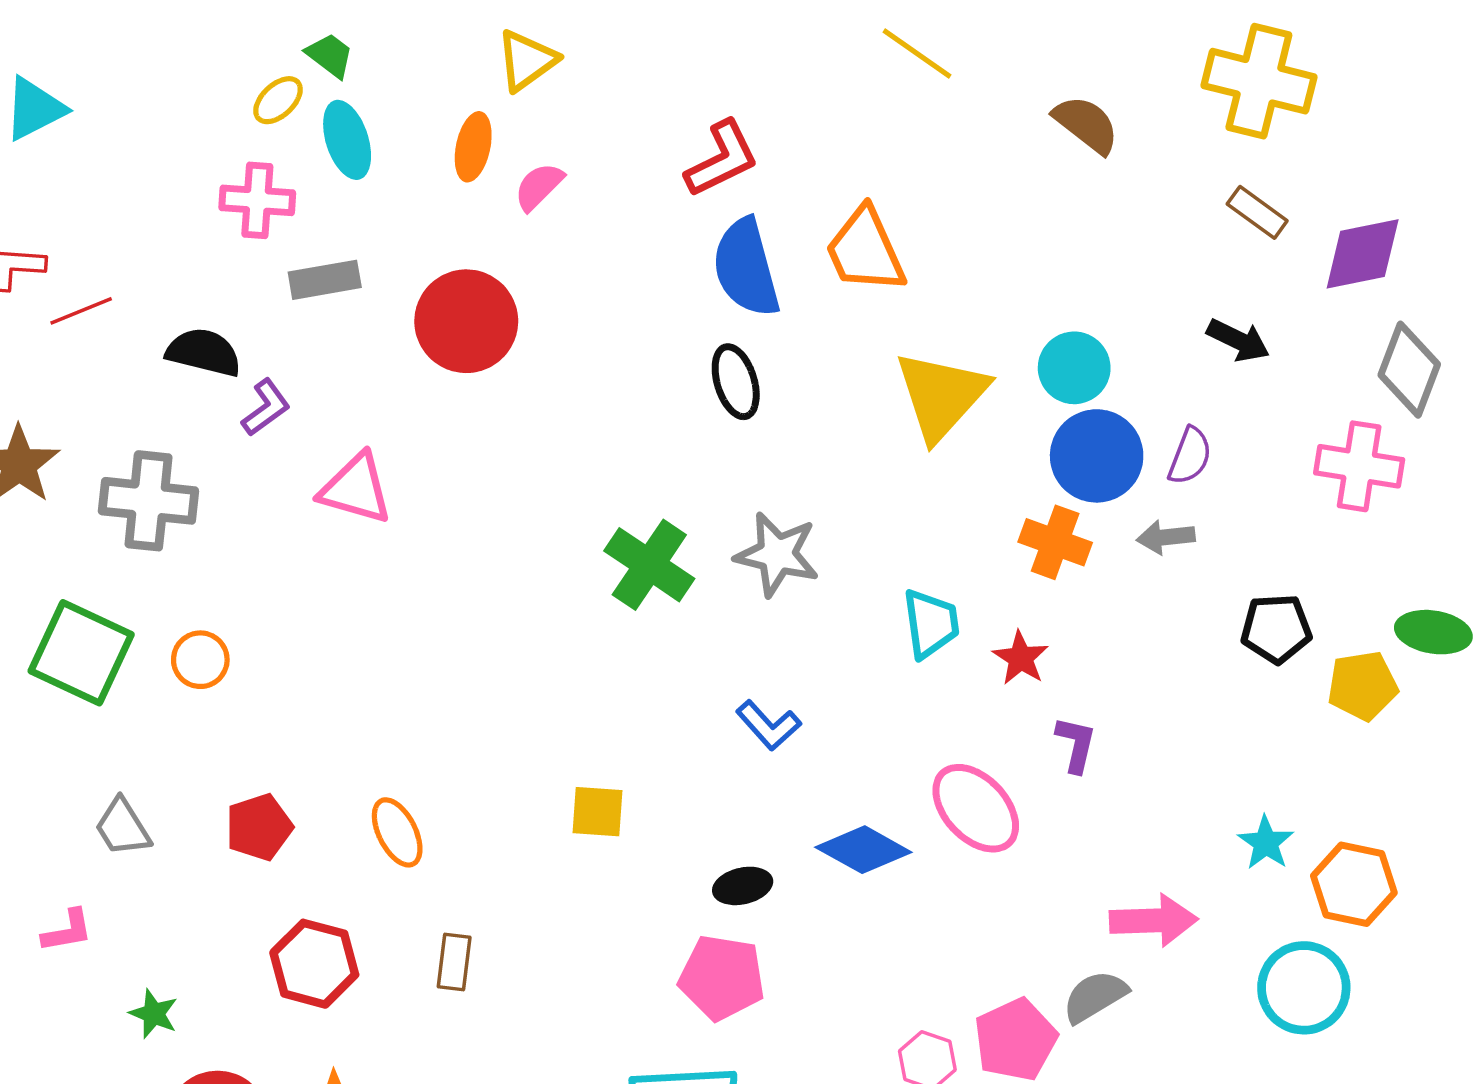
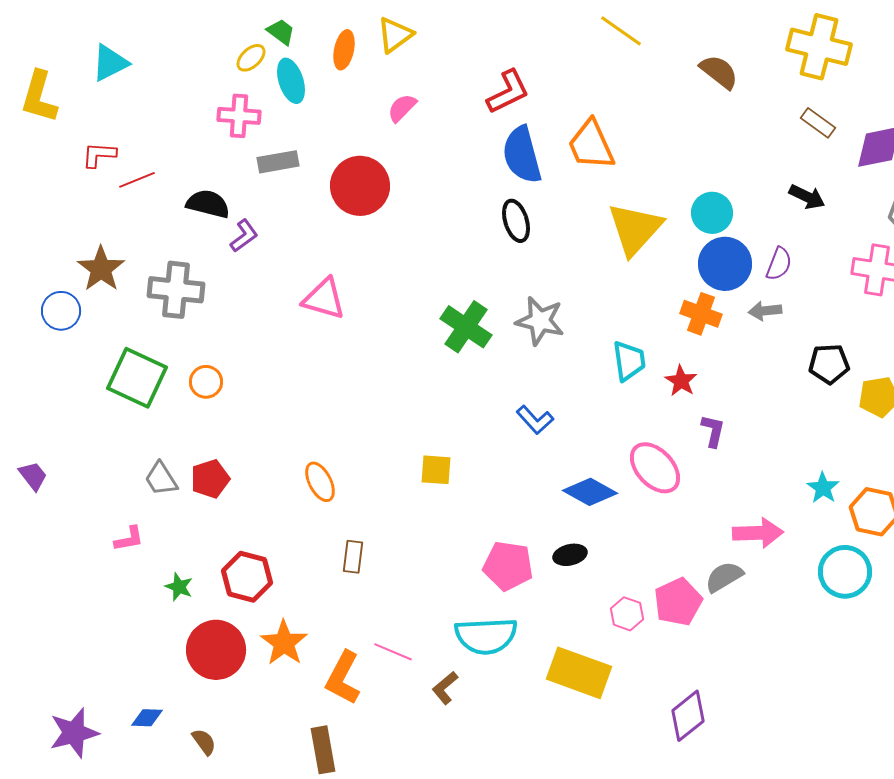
orange ellipse: (473, 147) -> (344, 50), moved
pink triangle: (356, 489) -> (324, 299), moved
red pentagon: (259, 827) -> (210, 479), moved
black ellipse: (743, 886) -> (570, 555), moved
red hexagon: (314, 964) -> (247, 577), moved

